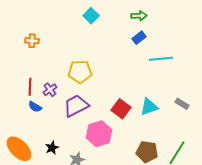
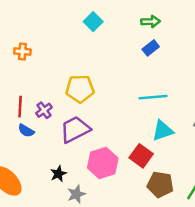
cyan line: (161, 59) -> (153, 97), moved
red square: (121, 109) -> (141, 156), moved
black star: (52, 148) -> (58, 174), moved

